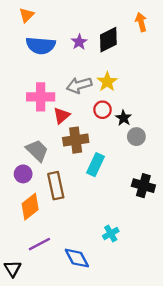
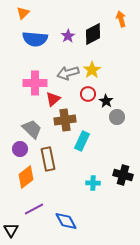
black cross: (143, 186) -> (123, 175), moved
cyan cross: (111, 234) -> (93, 183), moved, turned 32

